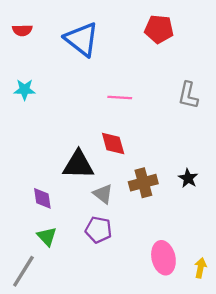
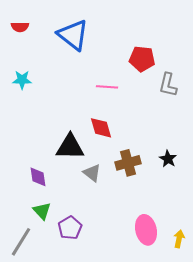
red pentagon: (159, 29) -> (142, 59), moved
purple pentagon: (98, 230) -> (70, 228), moved, turned 30

